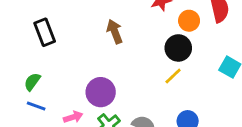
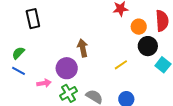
brown arrow: (115, 32) -> (83, 48), moved
black circle: (178, 48) -> (148, 46), moved

